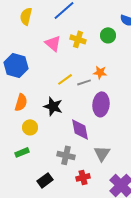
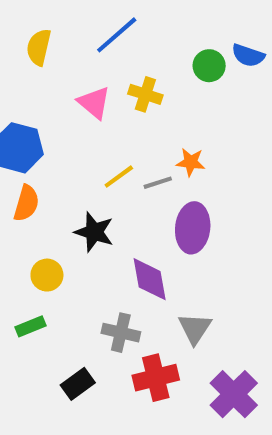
green circle: (108, 35) -> (209, 66), moved
orange semicircle: (21, 102) -> (26, 203), moved
red cross: (83, 177) -> (156, 378), size x1.5

